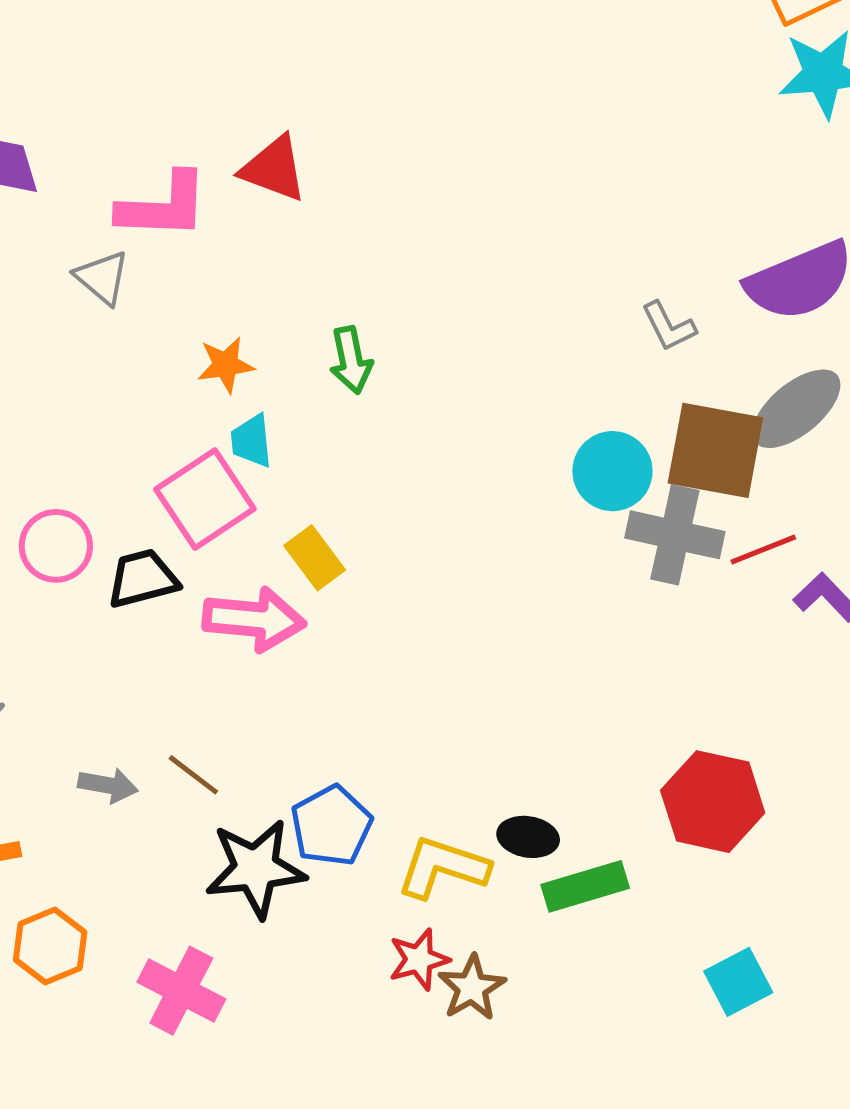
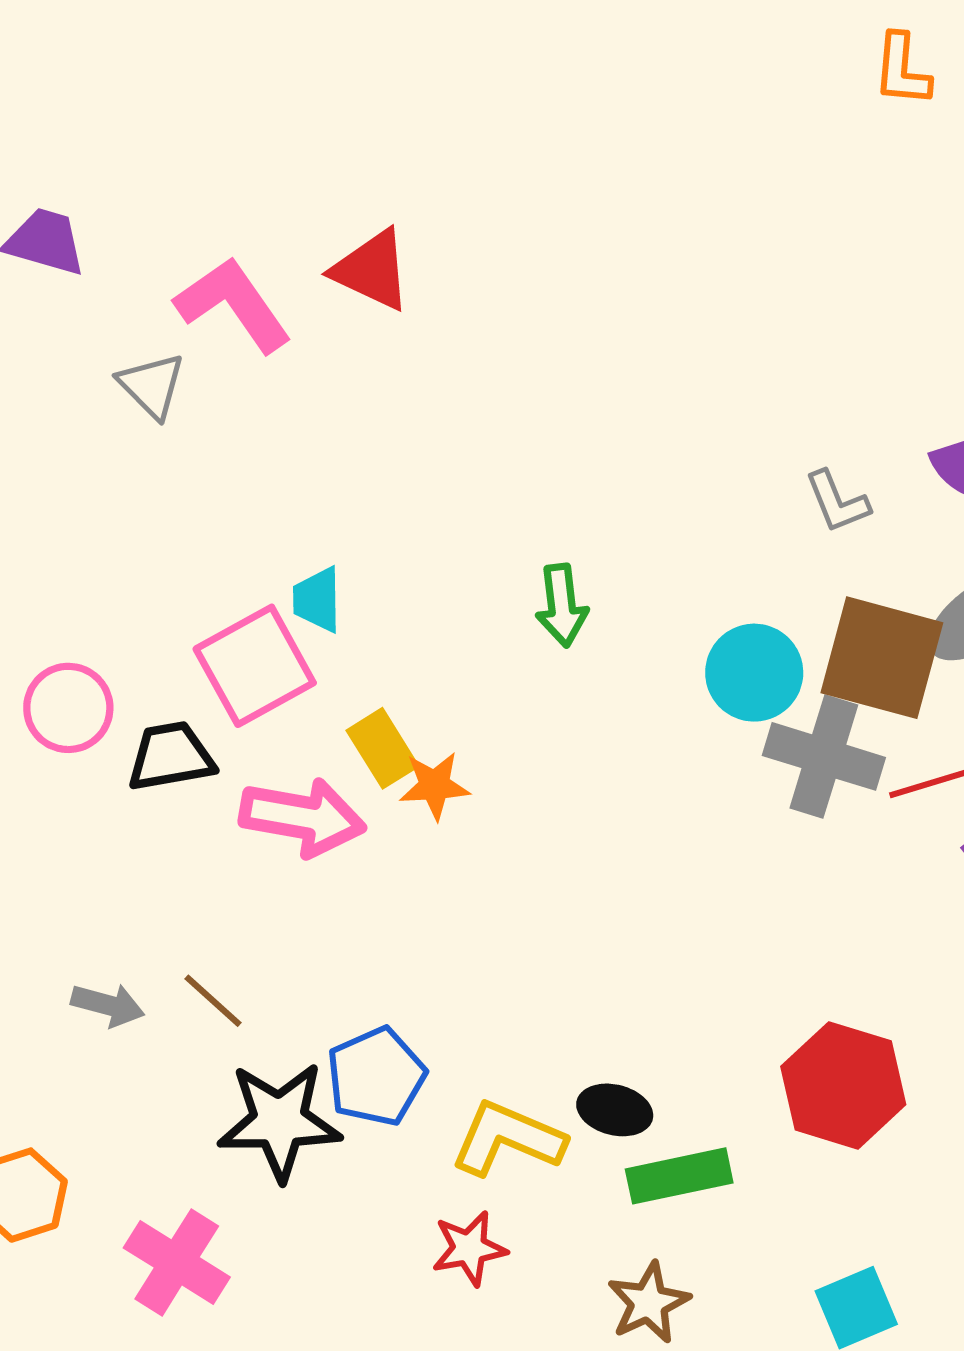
pink L-shape: (163, 206) -> (233, 305), turned -132
green arrow: (351, 360) -> (562, 605), moved
orange star: (226, 365) -> (435, 786), moved
brown star: (472, 988) -> (649, 1303), moved

